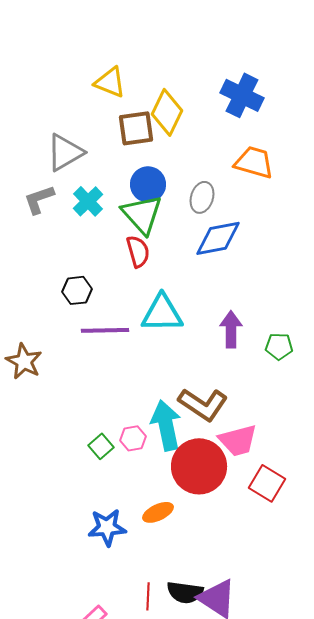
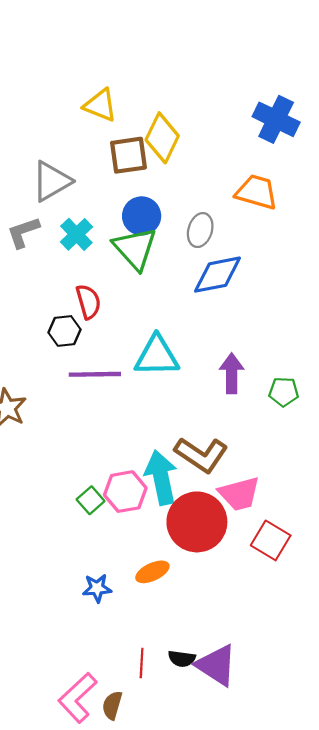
blue cross: (242, 95) -> (276, 119), moved
red semicircle: (138, 251) -> (88, 302), moved
pink hexagon: (133, 438) -> (125, 492), size x1.5
blue star: (107, 527) -> (97, 588), size x0.7
black semicircle: (185, 592) -> (182, 659), size x0.7

